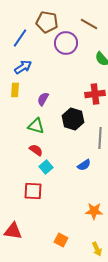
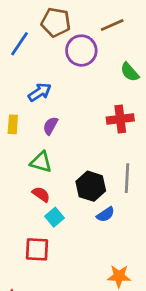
brown line: (89, 24) -> (112, 25), turned -54
blue arrow: (23, 67) -> (40, 92), moved
yellow rectangle: (15, 90) -> (13, 124), moved
black hexagon: (73, 119) -> (91, 186), moved

